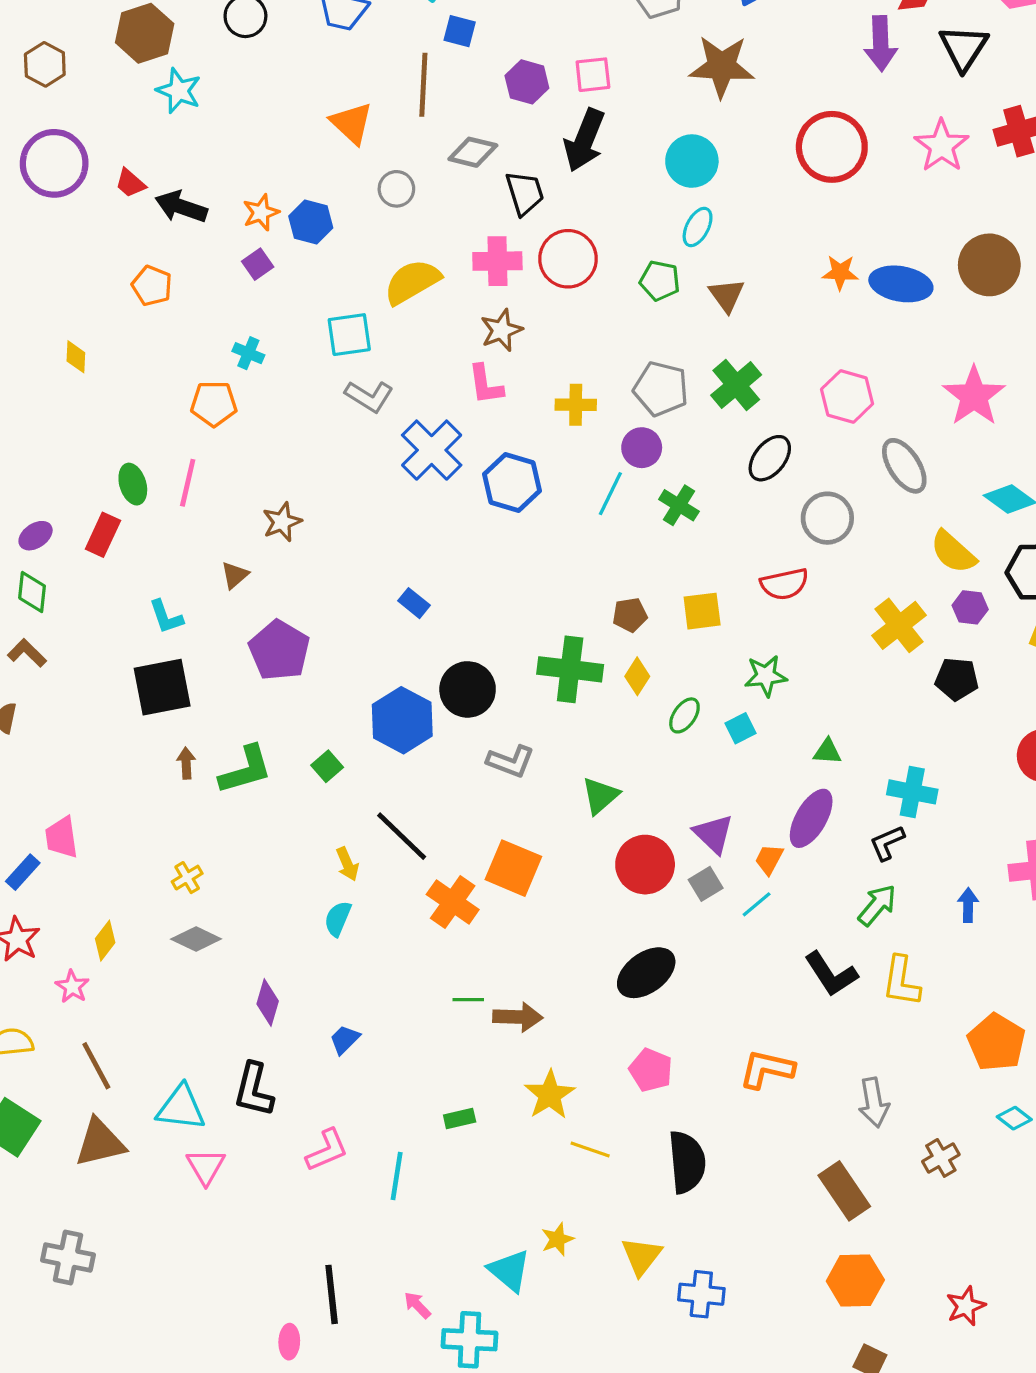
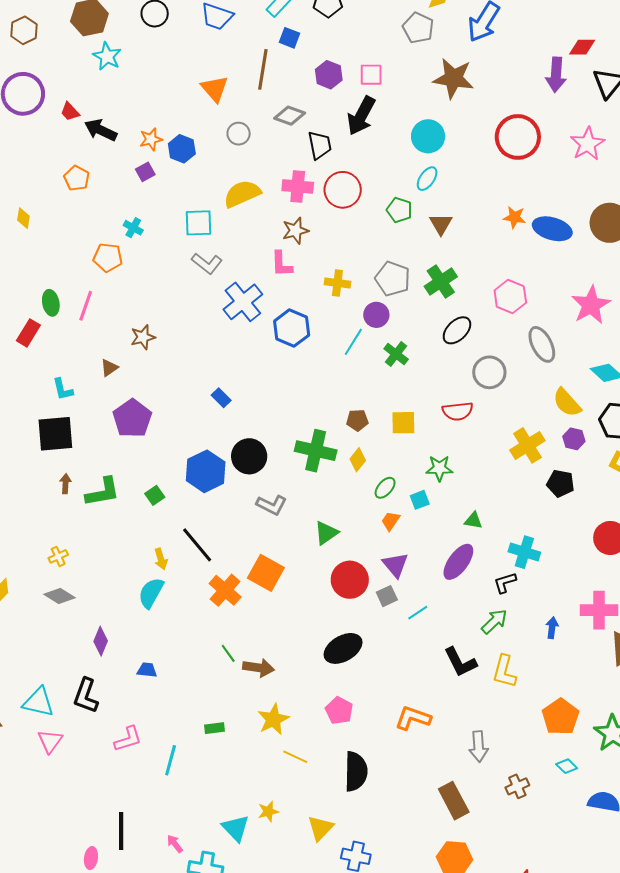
orange trapezoid: (769, 859) -> (390, 521), moved
cyan semicircle: (338, 919) -> (151, 593), size x1.4
green line: (468, 1000) -> (228, 653), turned 48
blue trapezoid: (345, 1039) -> (147, 670), turned 45

